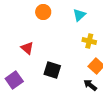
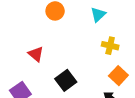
black square: (52, 70) -> (66, 80), turned 36

